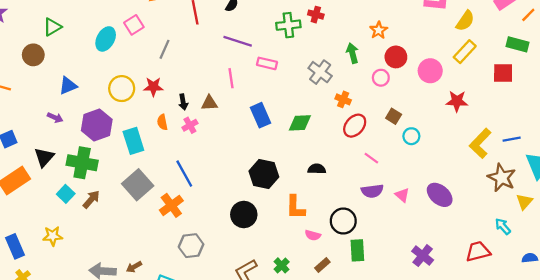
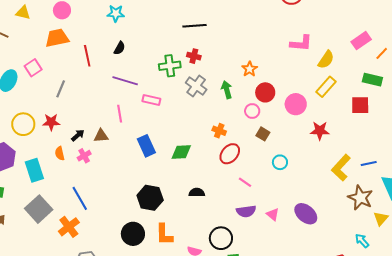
gray cross: (320, 72) -> (196, 86), moved
black arrow: (183, 102) -> (78, 135), turned -120
brown square: (394, 116) -> (263, 134), moved
orange L-shape: (295, 207) -> (164, 234), moved

